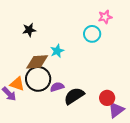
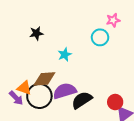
brown diamond: (37, 62) -> (44, 79), moved
black circle: (38, 79) -> (39, 96), moved
purple semicircle: (57, 87) -> (65, 91), size x1.6

